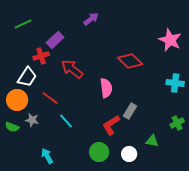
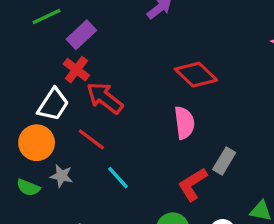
purple rectangle: (55, 40) -> (81, 35), moved
red cross: (41, 56) -> (76, 70), turned -35
red diamond: (130, 61) -> (196, 75), moved
red arrow: (72, 69) -> (105, 98), moved

